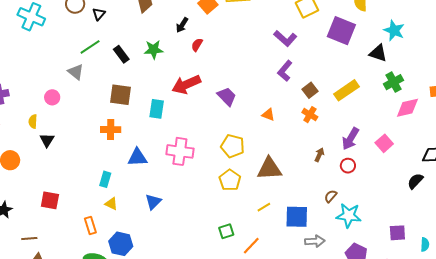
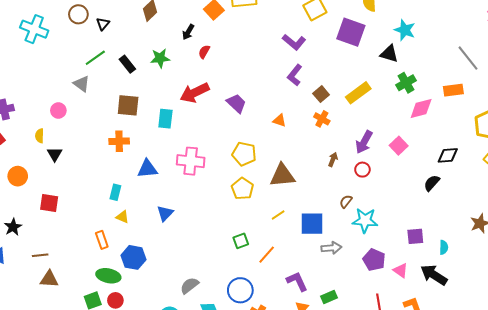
red square: (50, 200) -> (49, 203), moved

